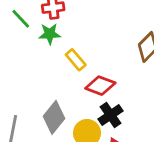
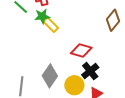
yellow rectangle: (76, 60) -> (51, 25), moved

